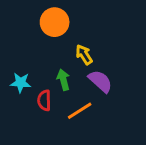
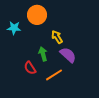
cyan star: (21, 83) -> (14, 28), moved
red semicircle: (44, 100) -> (30, 68), turned -32

